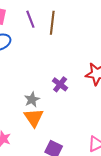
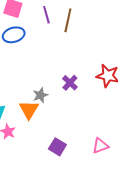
orange triangle: (34, 118) -> (29, 110), moved

